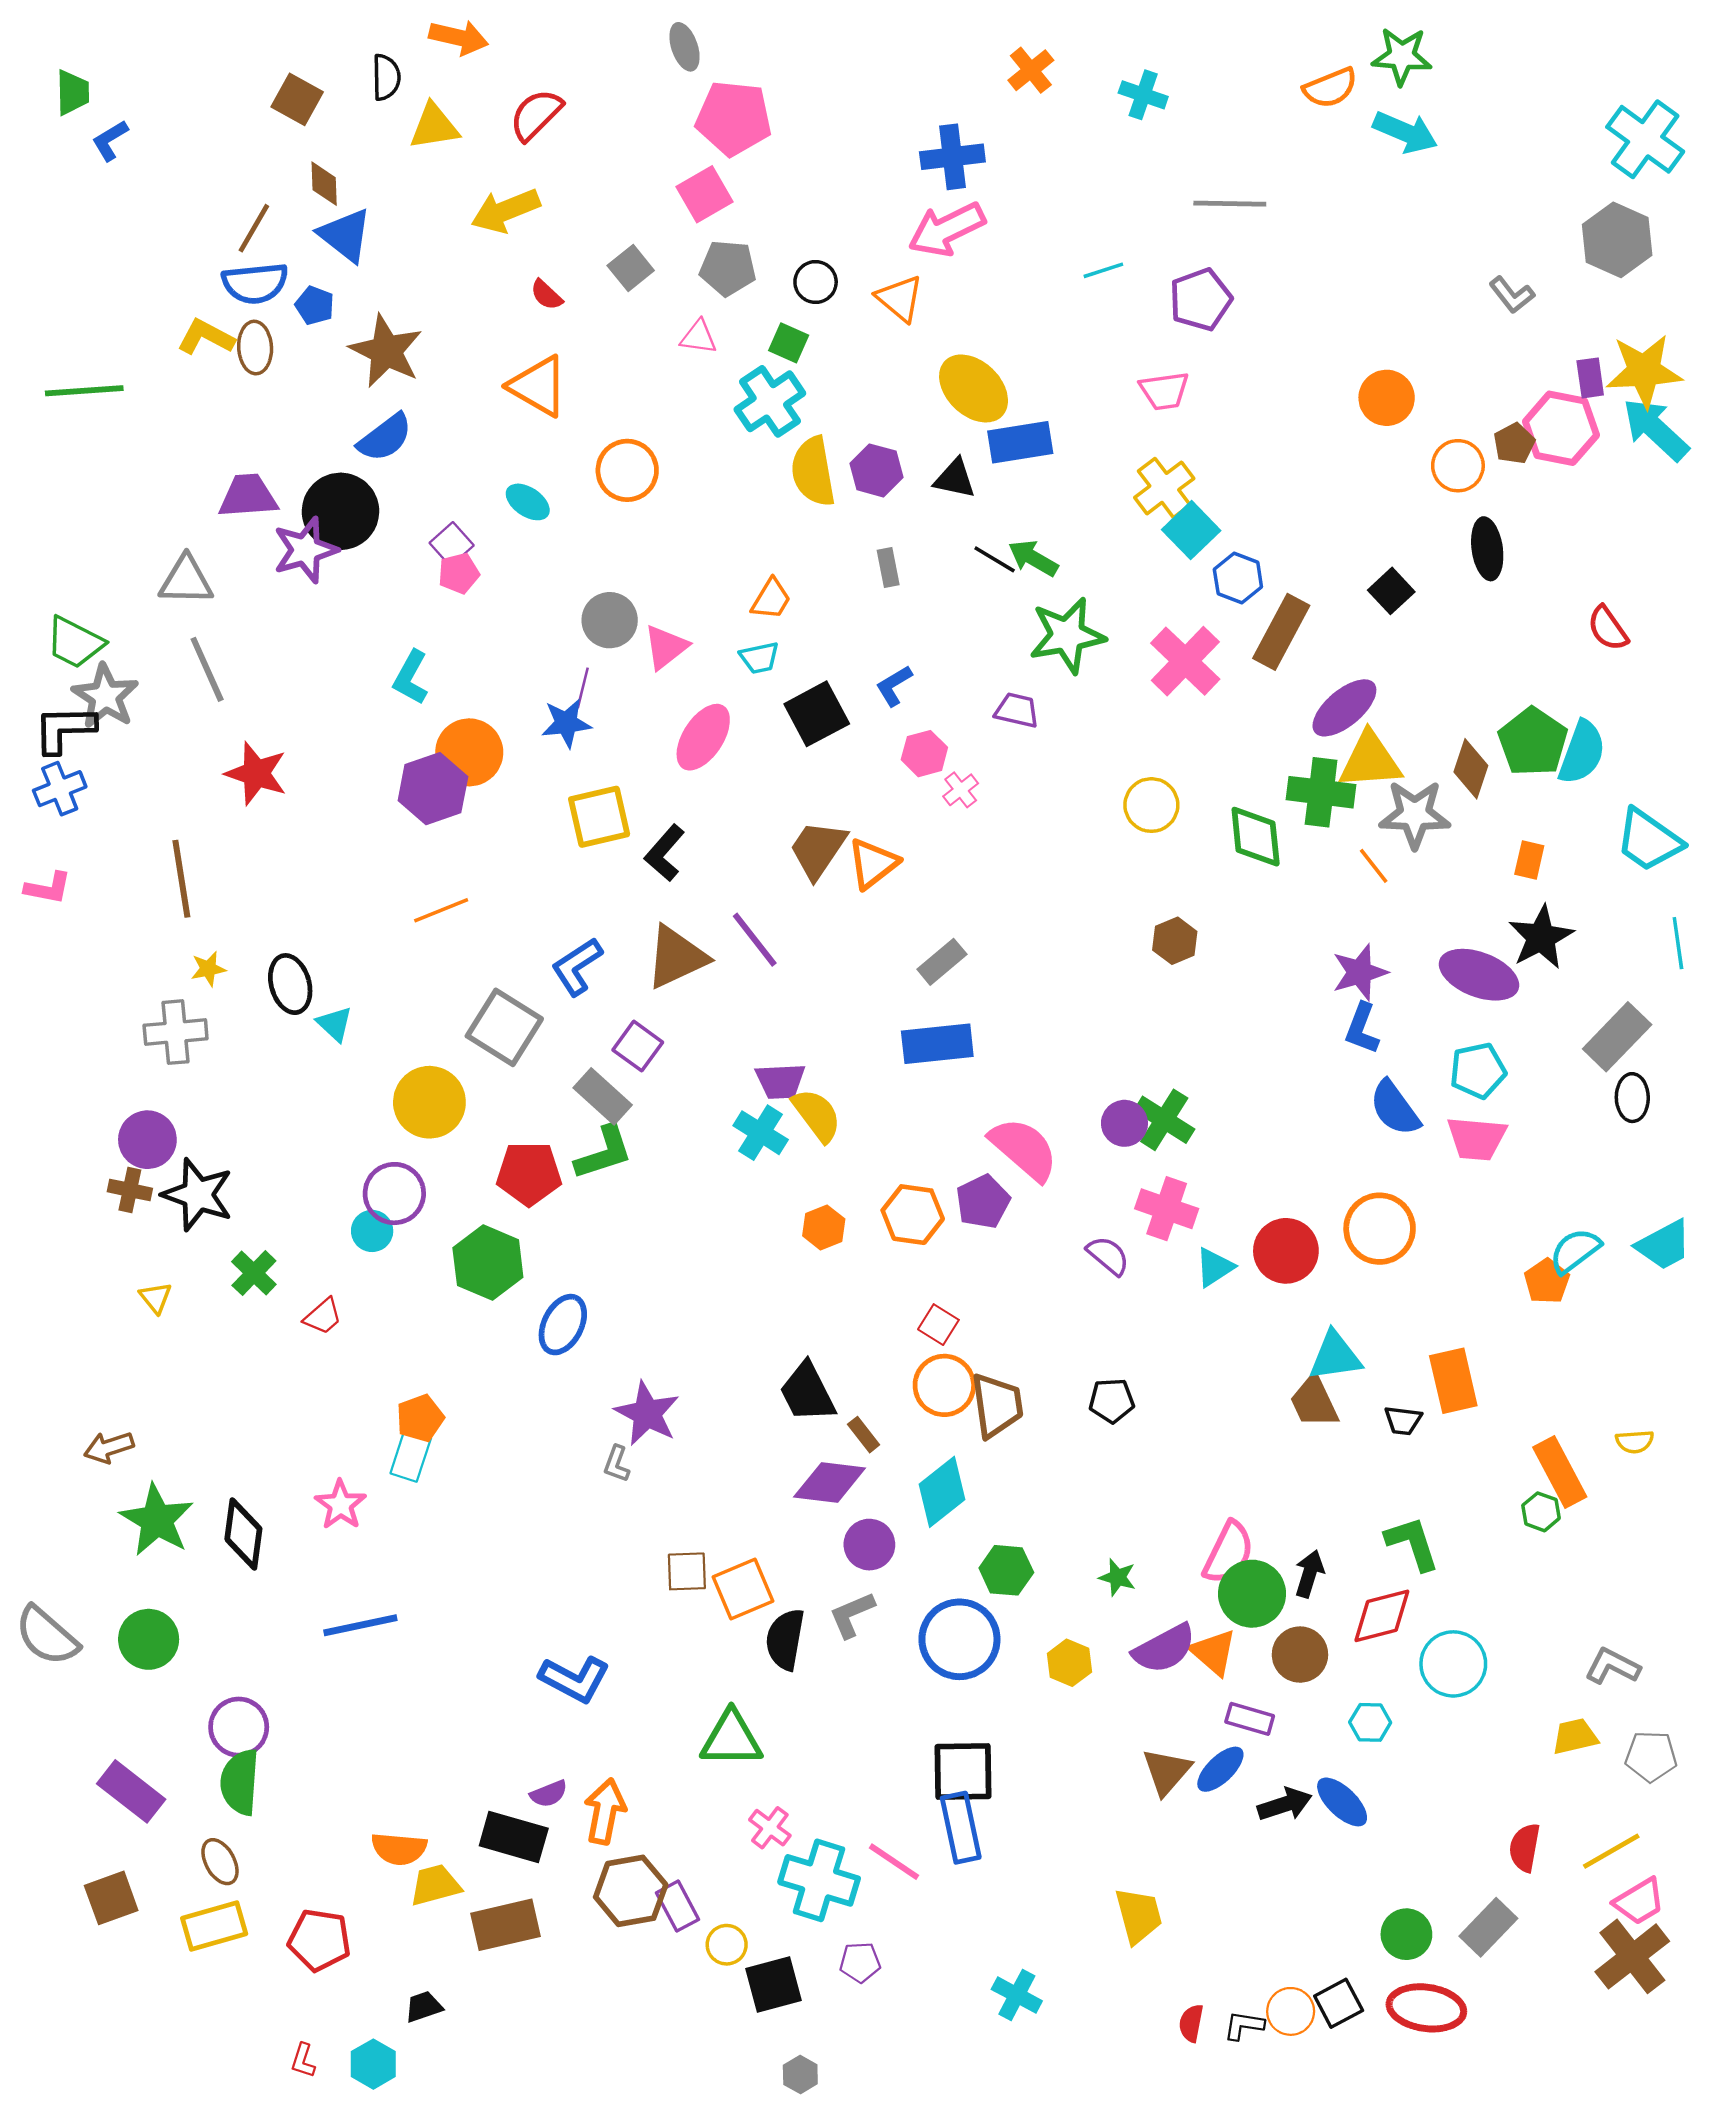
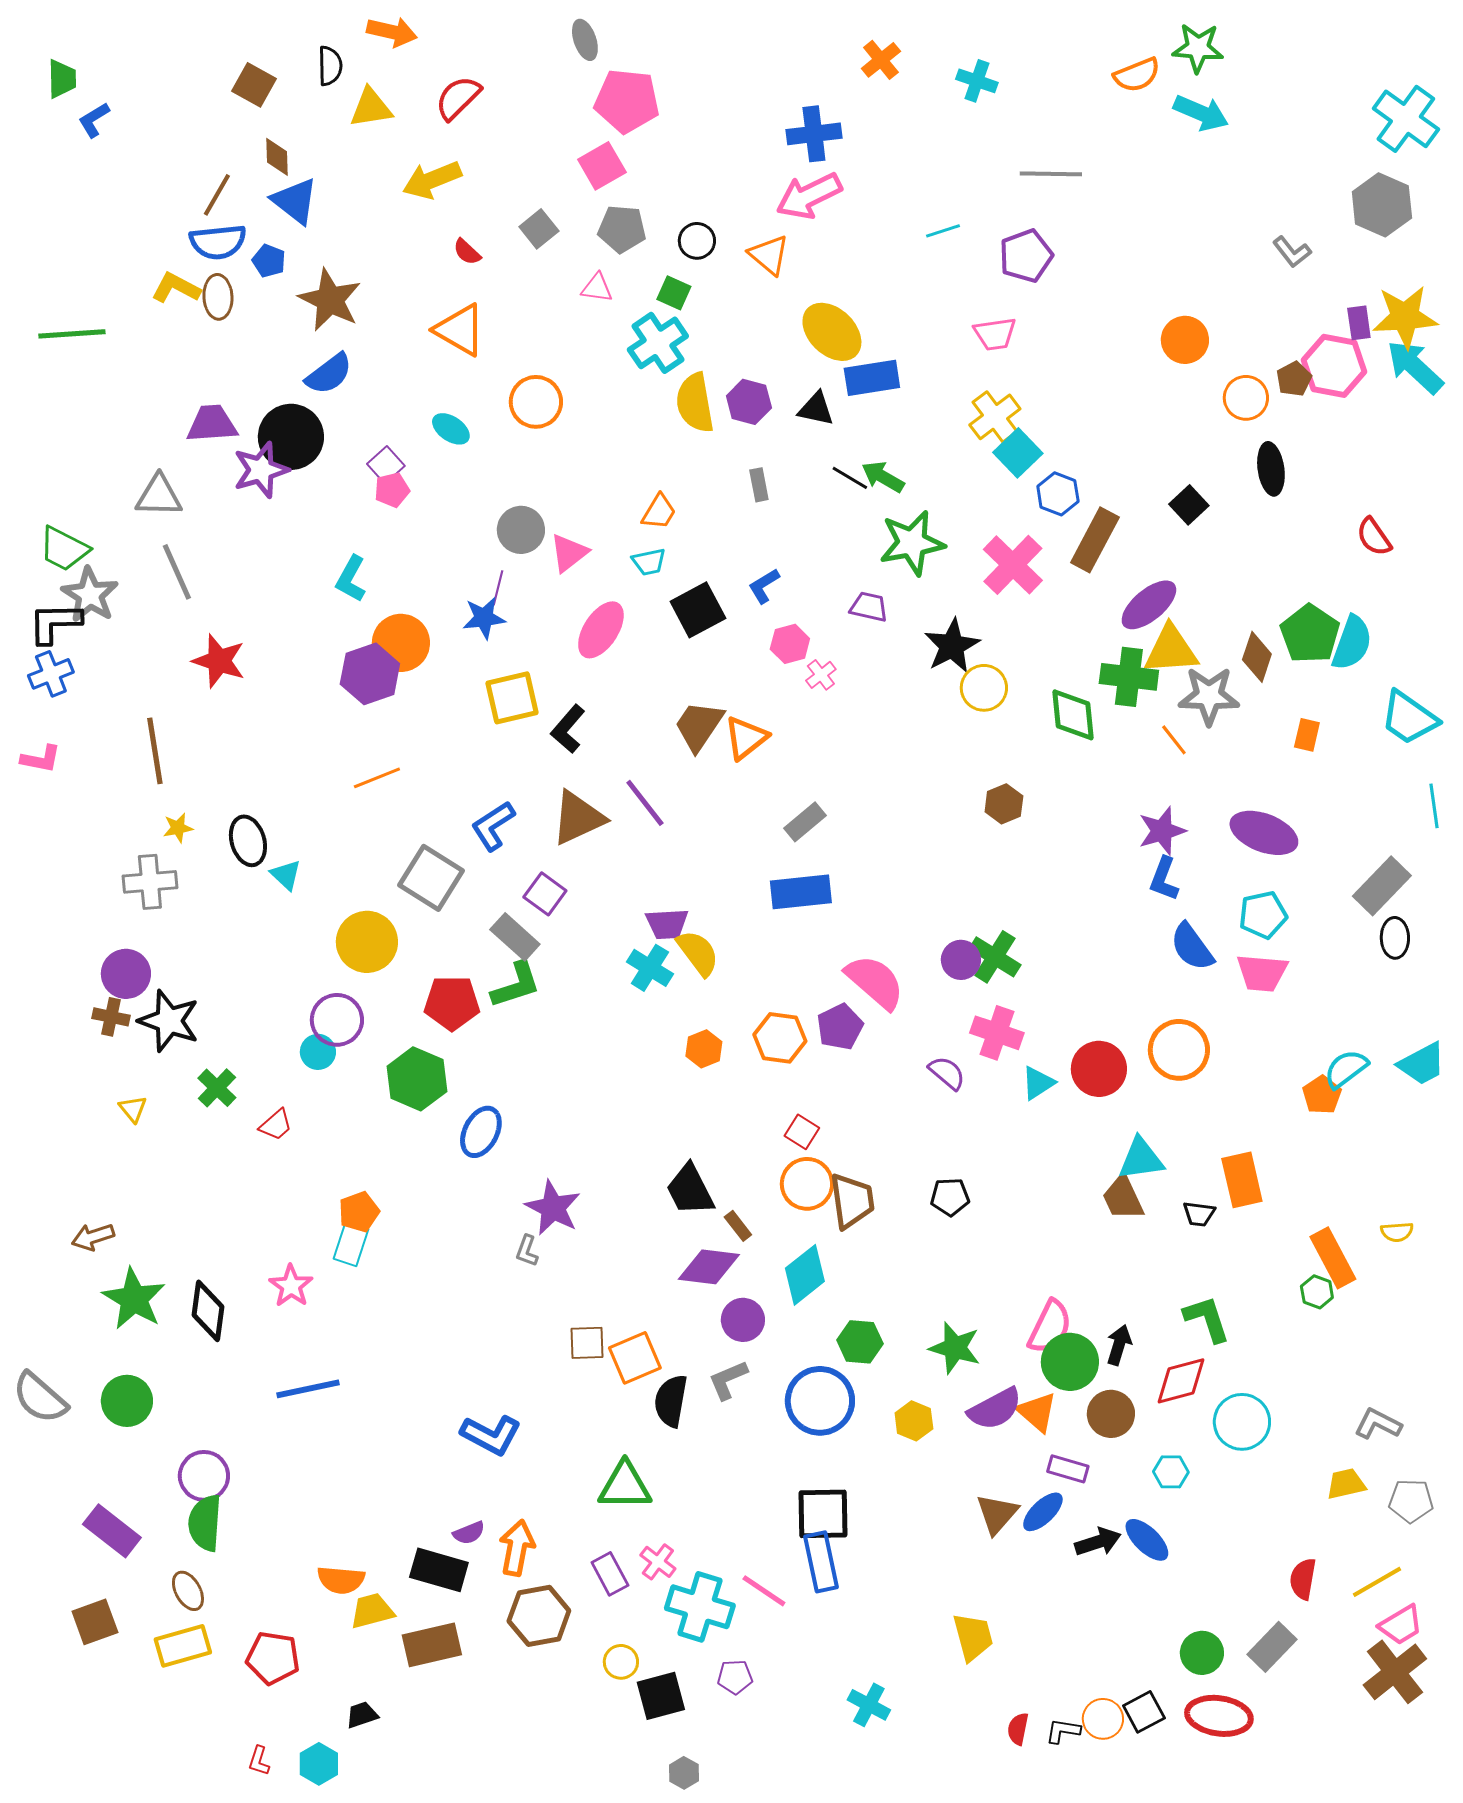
black star: (1541, 937) -> (952, 646), moved
green star: (1117, 1577) -> (955, 1348), size x1.6
purple rectangle: (677, 1906) -> (610, 1574), moved

